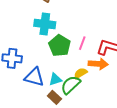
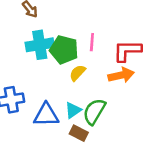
pink line: (82, 43) -> (92, 42), moved
green pentagon: (60, 46) -> (64, 50), moved
yellow semicircle: (81, 73) -> (77, 73), moved

